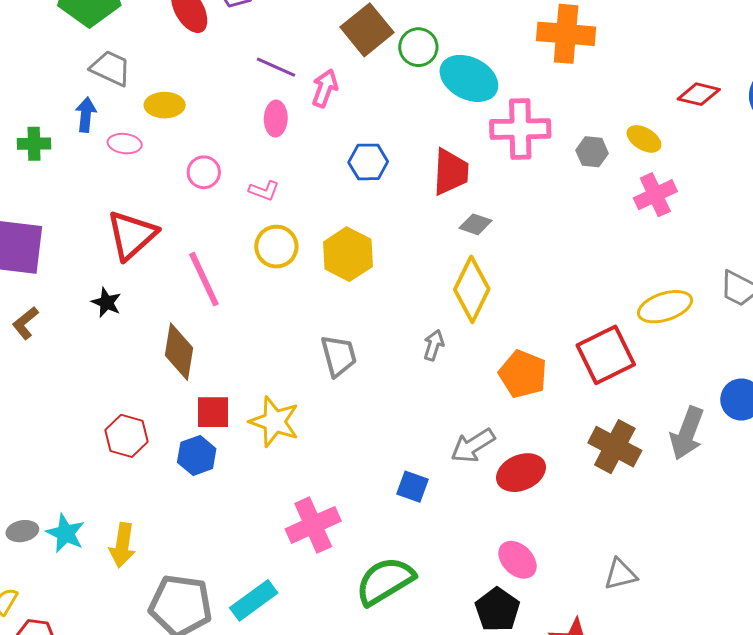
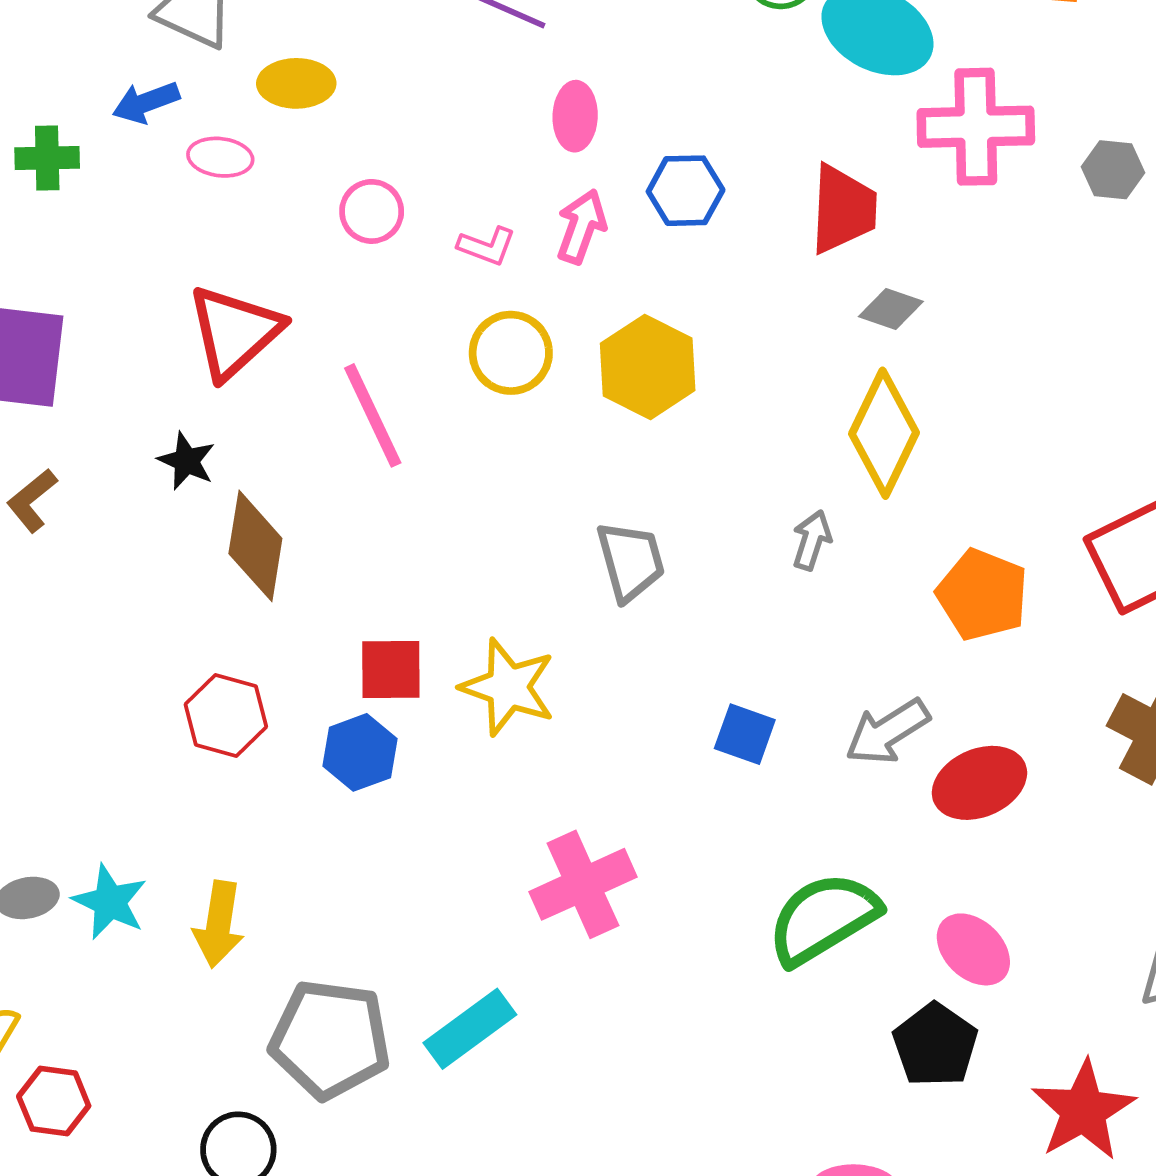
pink arrow: (325, 88) -> (581, 227), moved
blue arrow: (86, 115) -> (146, 102), turned -116
pink ellipse: (276, 119) -> (575, 116), moved
brown diamond: (179, 352) -> (255, 546), moved
blue square: (413, 487) -> (745, 734), moved
green semicircle: (385, 581) -> (823, 918), moved

